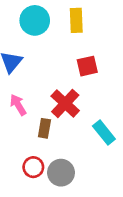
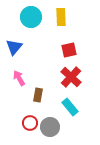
red cross: (65, 103) -> (71, 77), moved
cyan rectangle: (104, 133) -> (70, 107), moved

